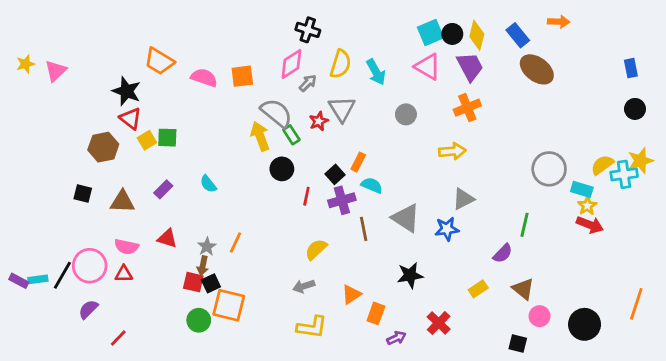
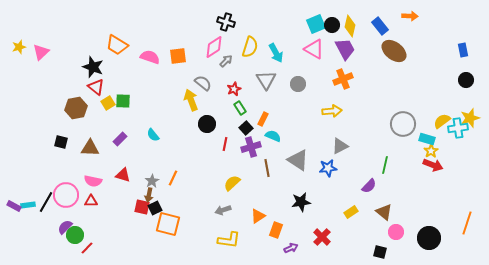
gray triangle: (342, 109) -> (266, 80), moved
gray semicircle: (276, 113) -> (203, 83), size x0.7
green rectangle: (291, 135) -> (240, 108), moved
green circle: (199, 320) -> (75, 235), moved

